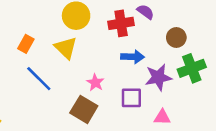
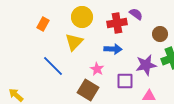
orange rectangle: (26, 44) -> (43, 24), moved
yellow triangle: (66, 48) -> (74, 42), turned 30
blue arrow: (133, 57) -> (113, 49), moved

